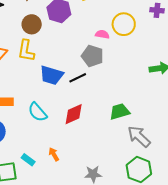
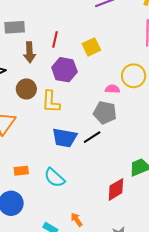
brown circle: (32, 24) -> (26, 89), moved
yellow L-shape: (26, 51) -> (51, 102), moved
red diamond: (74, 114) -> (116, 189), moved

